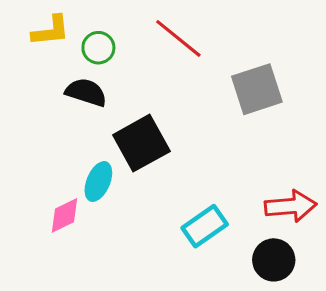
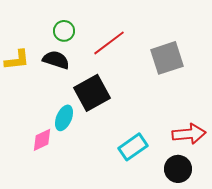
yellow L-shape: (51, 31) -> (17, 60), moved
red line: (178, 38) -> (109, 43), moved, turned -76

